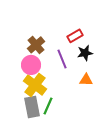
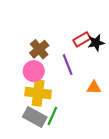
black star: (85, 53) -> (96, 43), moved
yellow cross: (35, 85) -> (38, 93), turned -30
gray rectangle: (32, 107) -> (35, 117), turned -50

